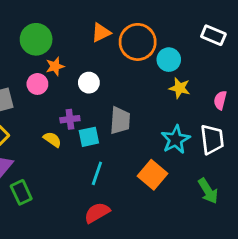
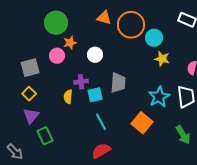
orange triangle: (101, 33) -> (104, 18), turned 42
yellow semicircle: (52, 139) -> (68, 97), turned -120
cyan line: (97, 173) -> (101, 122), turned -48

